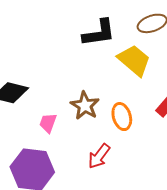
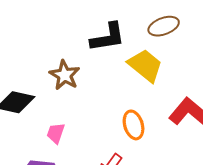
brown star: (85, 106) -> (65, 75), moved

